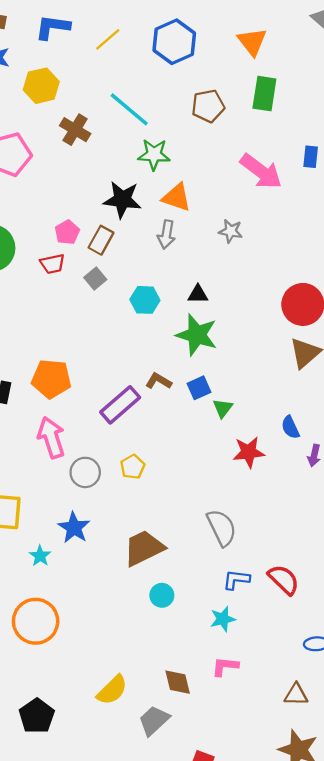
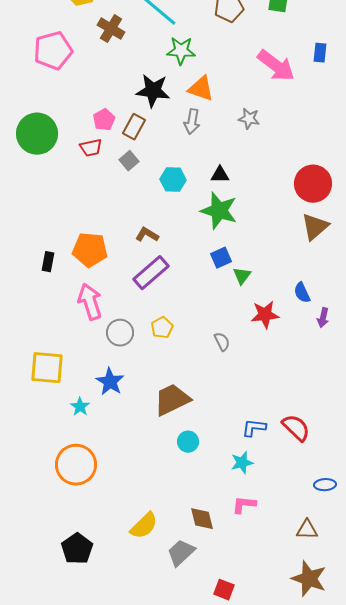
brown L-shape: (158, 381) -> (147, 235), moved
gray semicircle: (222, 528) -> (222, 342), moved, size x0.6

